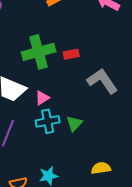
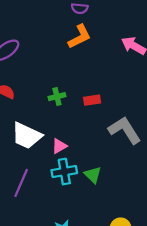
green cross: (39, 52) -> (57, 97), size x0.5
green triangle: (74, 124) -> (93, 175), turned -30

